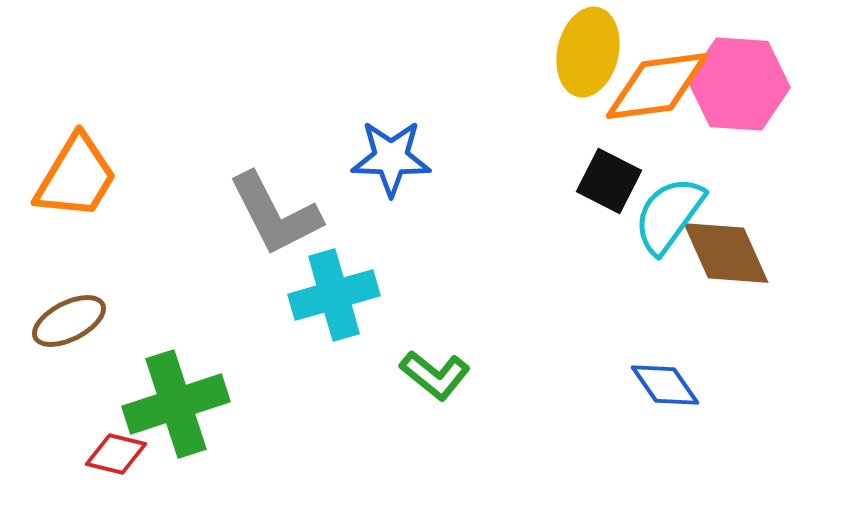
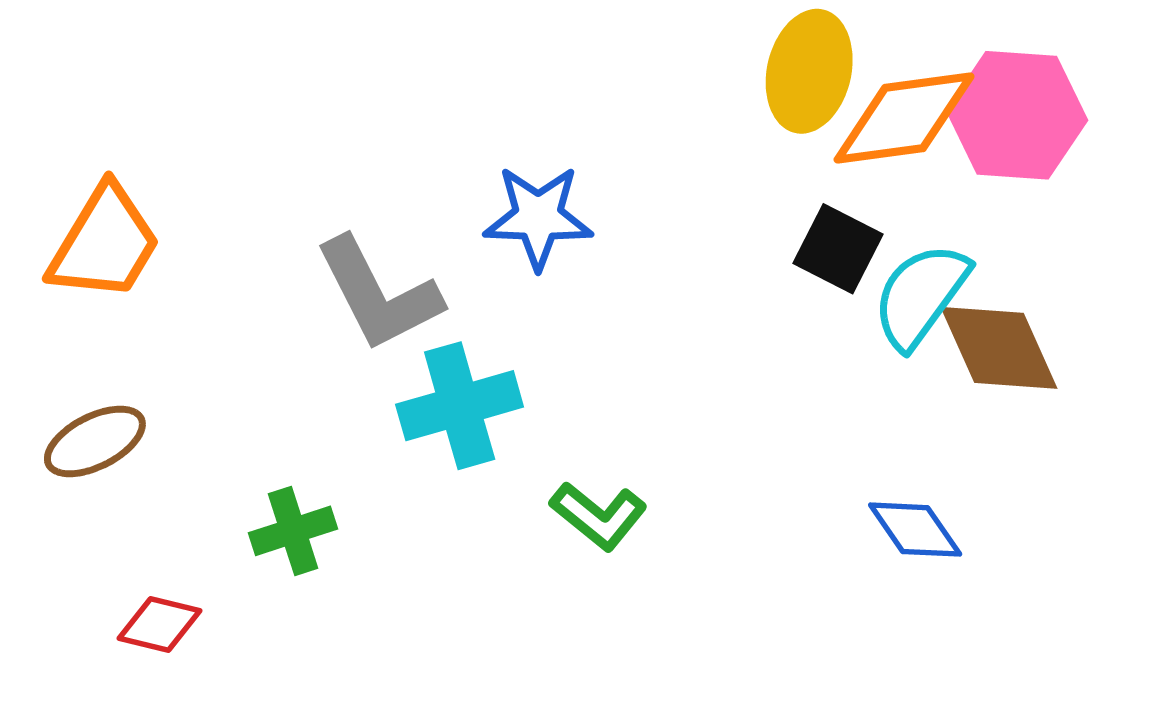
green cross: (176, 404) -> (293, 531), moved, size x0.6

